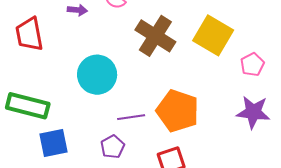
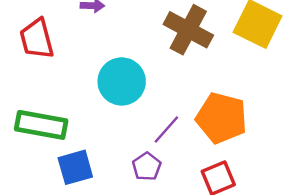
purple line: (131, 117) -> (166, 129), turned -36

